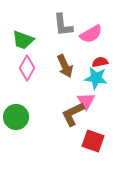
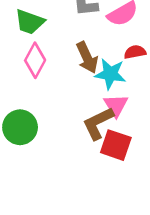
cyan star: (96, 78) -> (110, 74), moved
red square: (93, 141) -> (116, 145), moved

